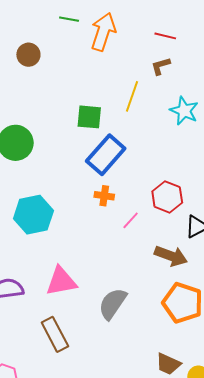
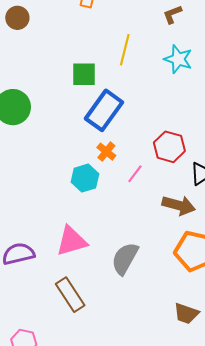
brown L-shape: (161, 66) -> (172, 14), moved
orange cross: (104, 196) -> (106, 152), turned 36
cyan hexagon: (33, 215) -> (85, 178), moved, size x0.7

